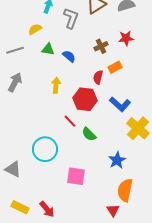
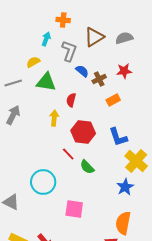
green triangle: (48, 49) -> (46, 82), size x1.5
blue semicircle: (69, 56) -> (82, 71), moved
red semicircle: (98, 77) -> (71, 100), moved
blue L-shape: (120, 104) -> (118, 137), turned 30
blue star: (117, 160) -> (125, 187), moved

